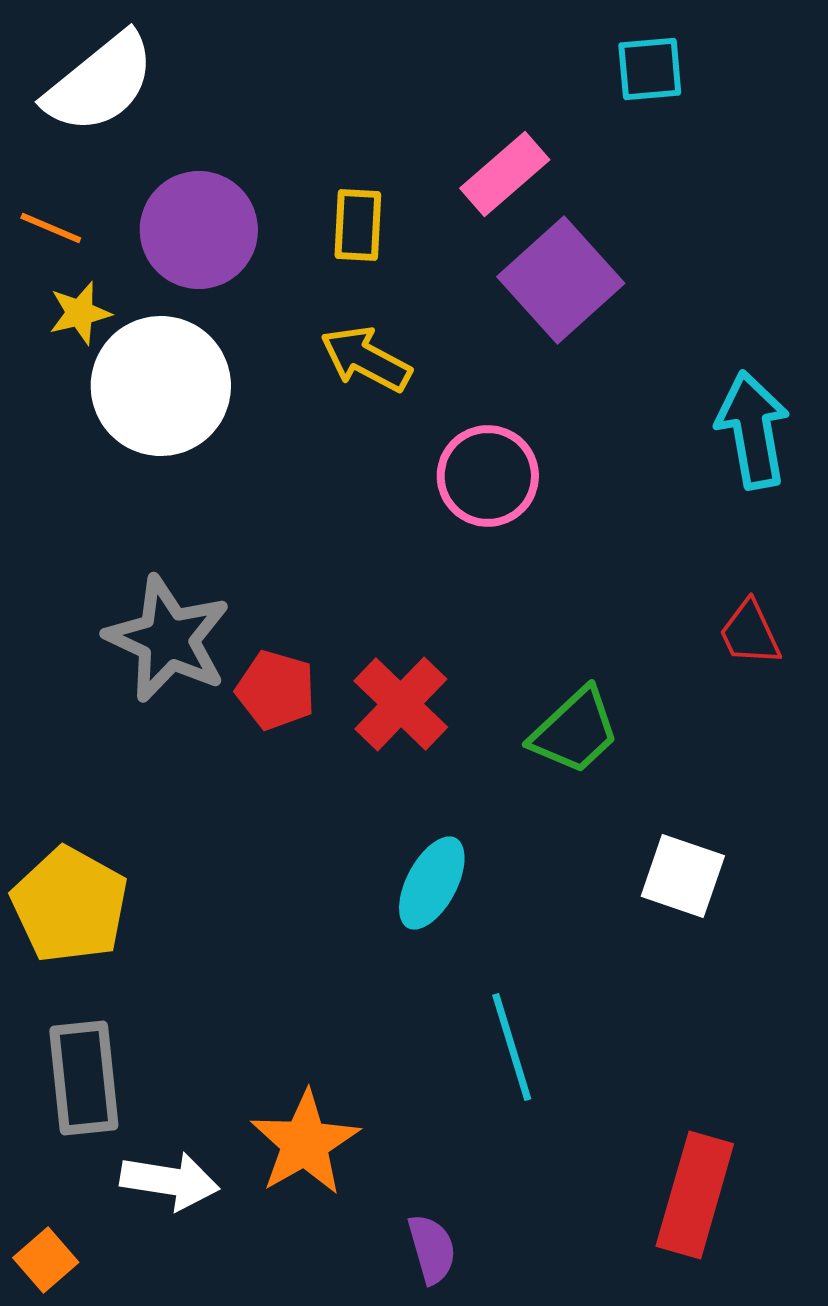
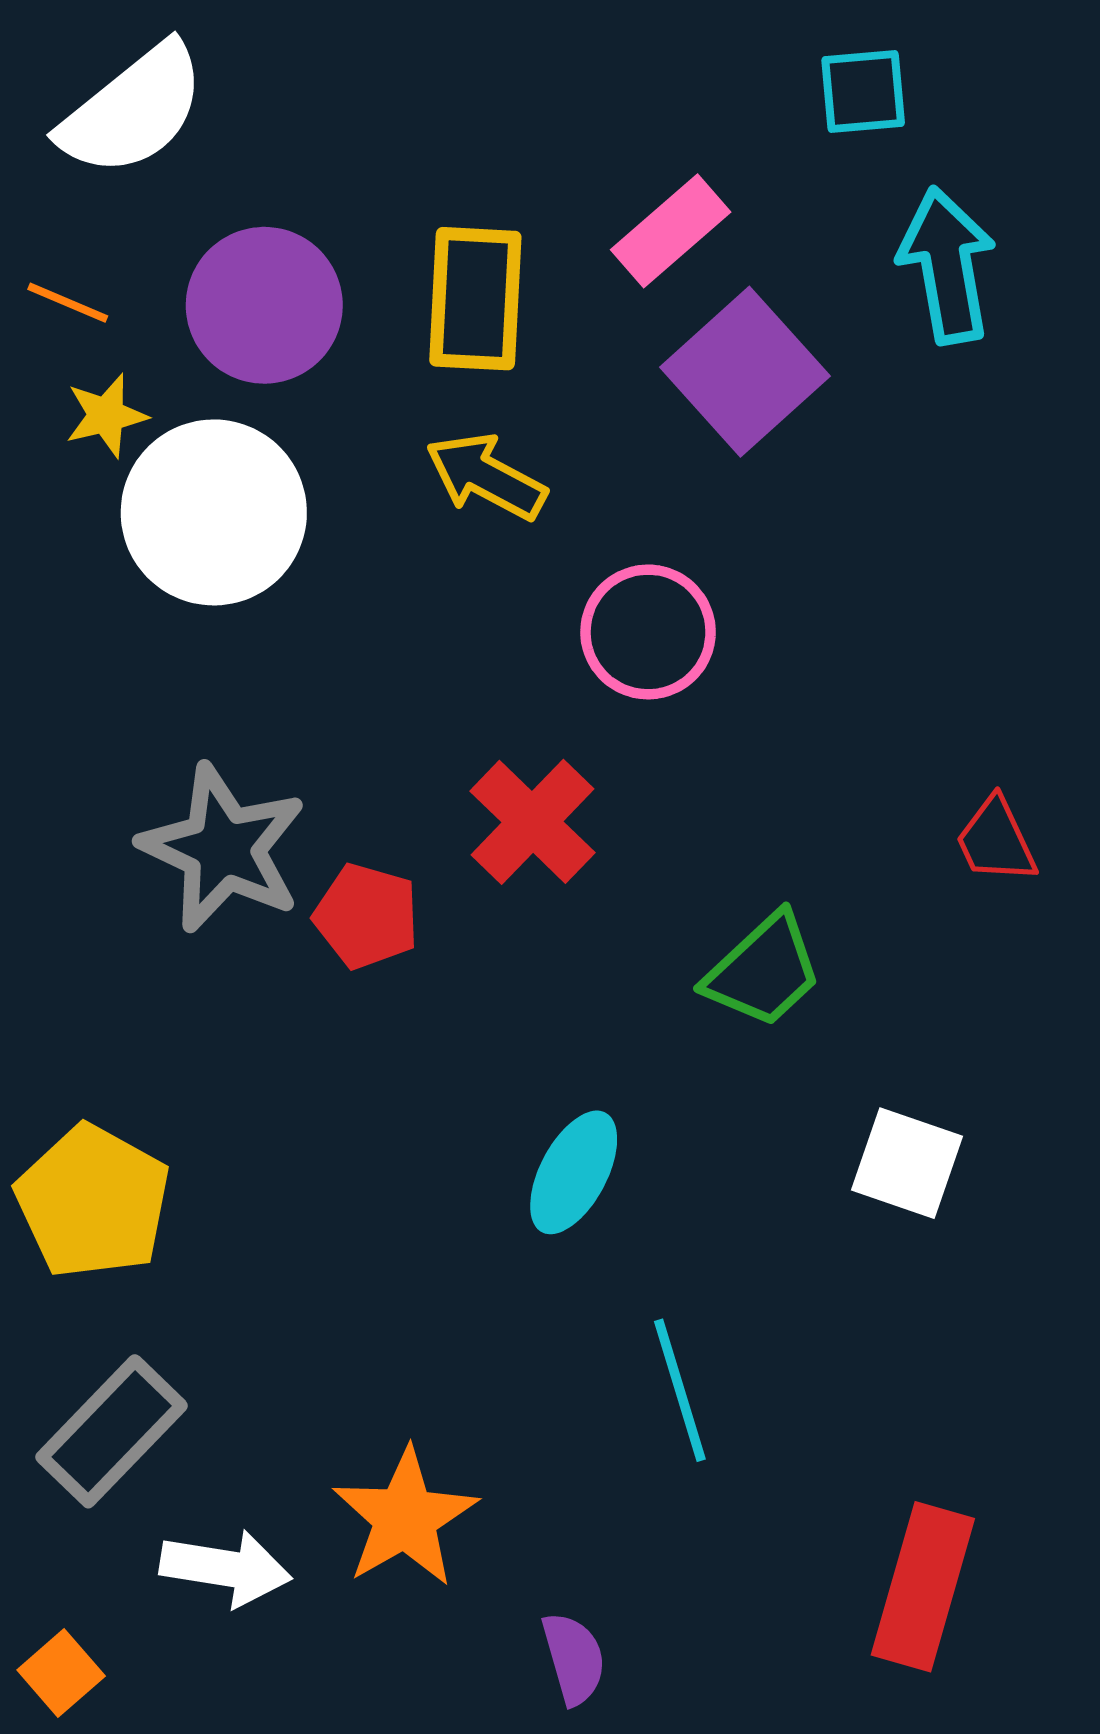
yellow rectangle: (358, 225) -> (475, 299), size x1.5
cyan arrow: (753, 430) -> (947, 265), moved
red cross: (401, 704) -> (532, 822), moved
gray rectangle: (84, 1078) -> (112, 1431), turned 50

